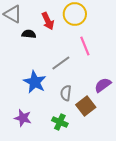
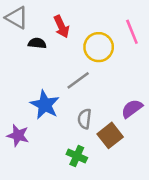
yellow circle: (75, 14) -> (99, 47), moved
pink line: (85, 46) -> (132, 32), moved
purple star: (23, 118) -> (18, 135), moved

